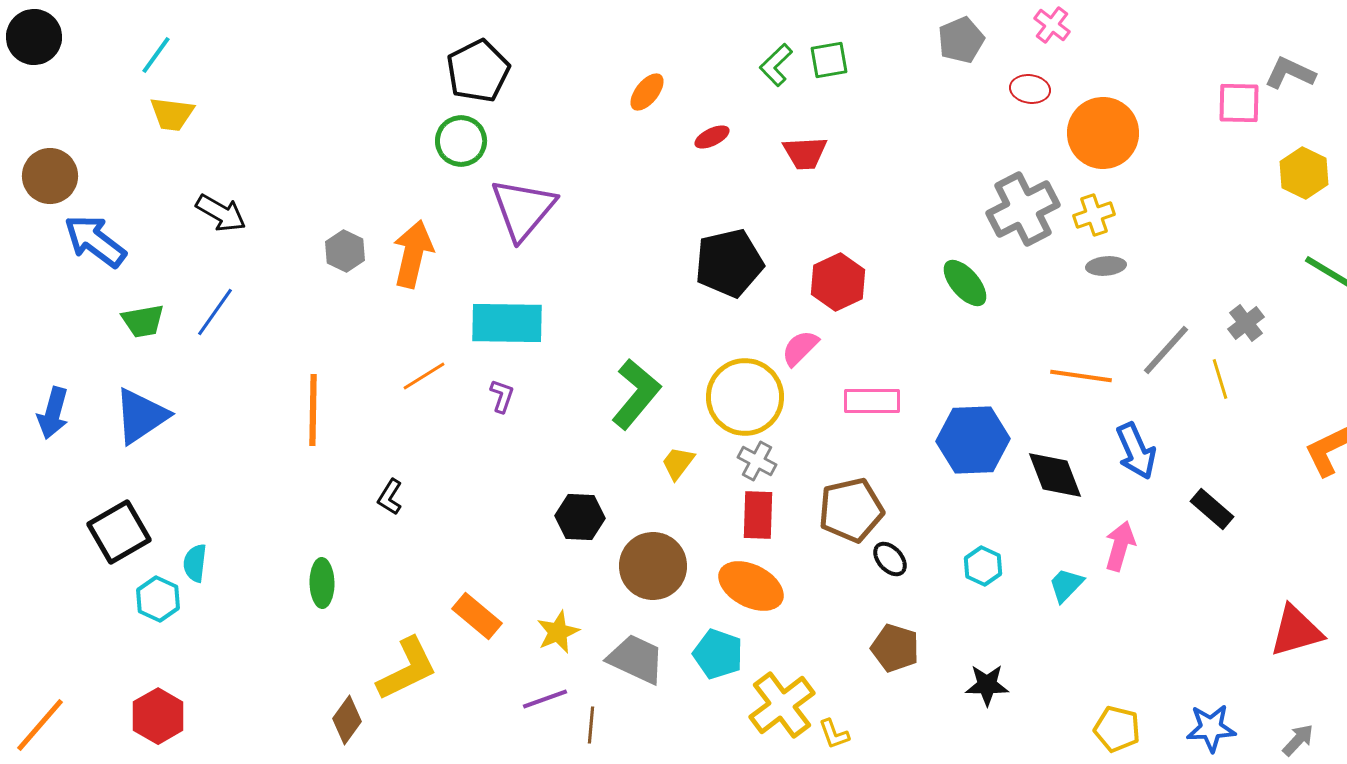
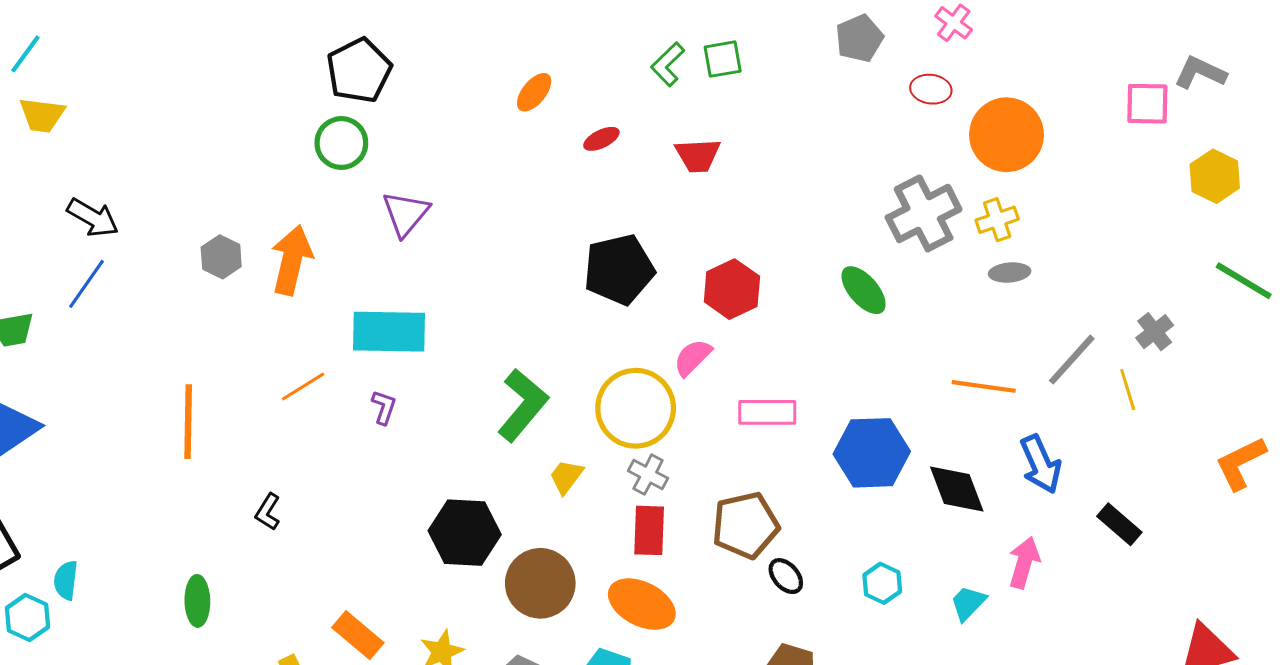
purple triangle: (523, 209) -> (406, 213), size x0.7
blue line: (215, 312) -> (87, 284), moved
black hexagon: (580, 517) -> (465, 533), size x1.4

